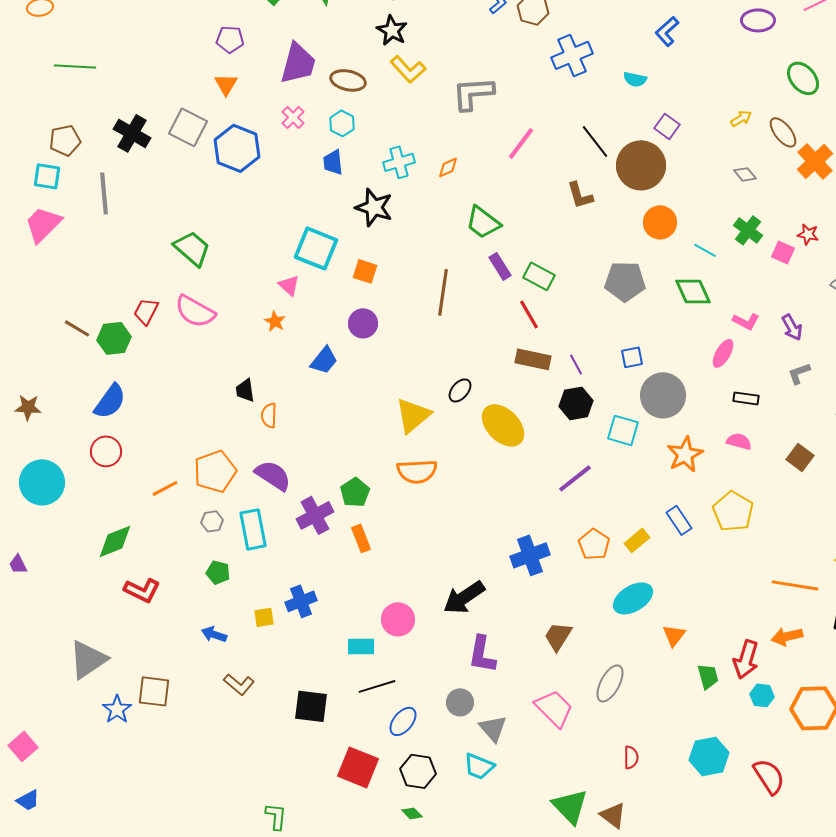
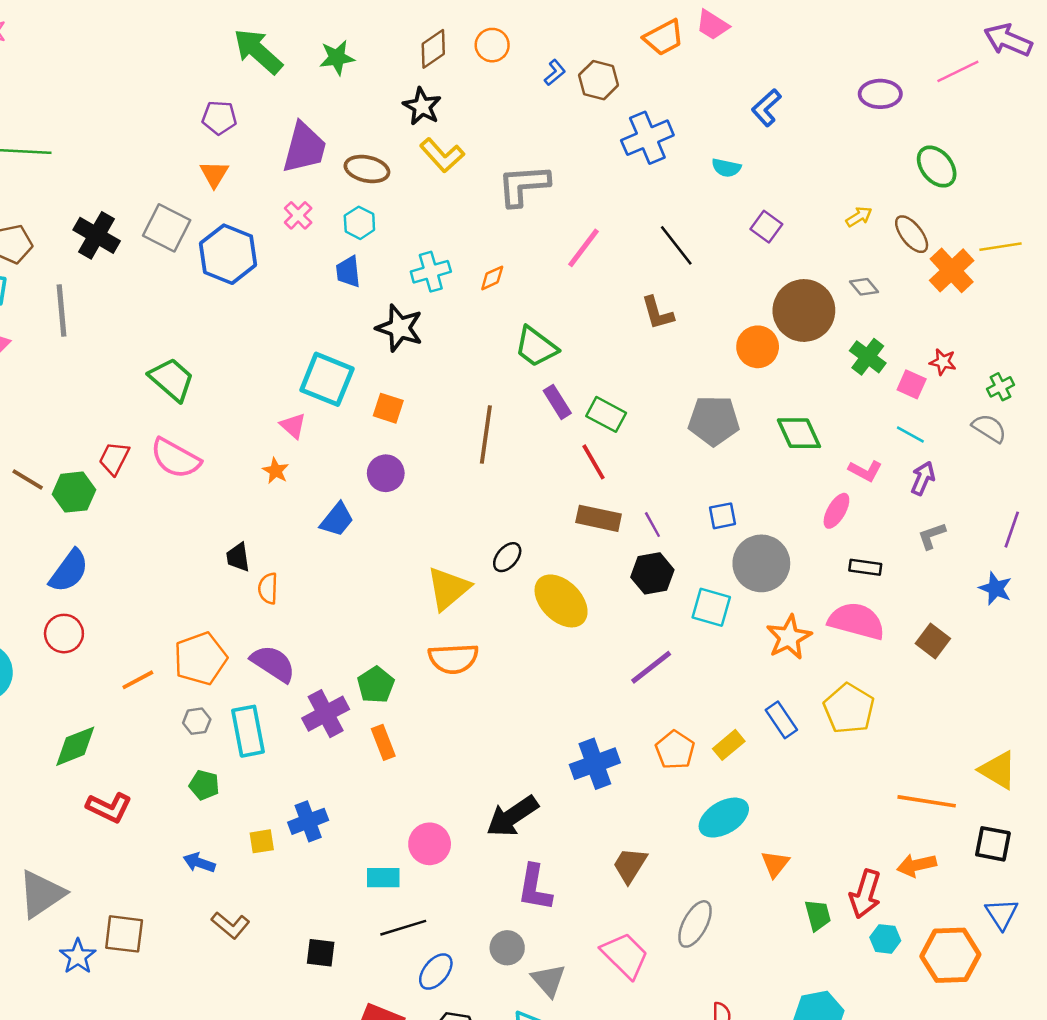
brown circle: (641, 165) -> (804, 310), moved
cyan line: (705, 250) -> (910, 434), moved
purple arrow: (792, 327) -> (923, 478), turned -128
pink semicircle: (739, 441) -> (856, 621), size x1.8
black square: (311, 706) -> (321, 953), size x0.7

